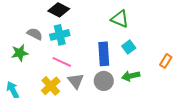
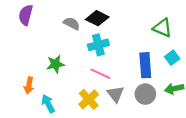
gray semicircle: (35, 34) -> (72, 24), moved

